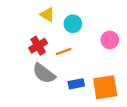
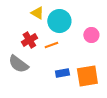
cyan circle: (73, 24) -> (59, 21), size x1.5
gray semicircle: (44, 73) -> (18, 64), moved

